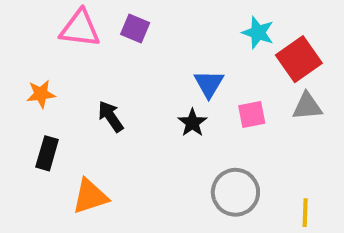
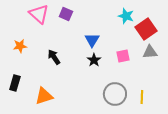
pink triangle: (80, 28) -> (39, 14), turned 35
blue triangle: (209, 84) -> (92, 40), moved
black rectangle: (47, 153) -> (15, 83), moved
yellow line: (305, 213) -> (142, 97), moved

